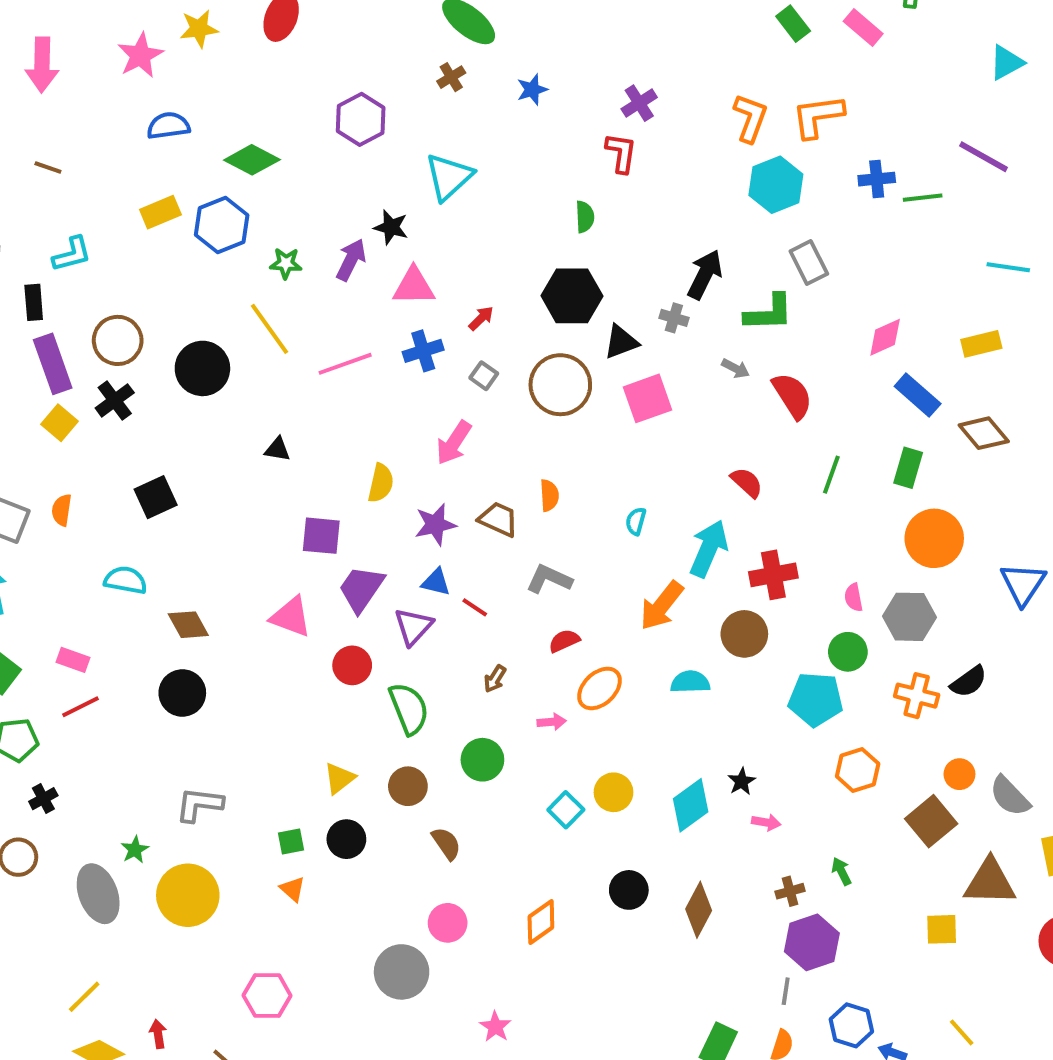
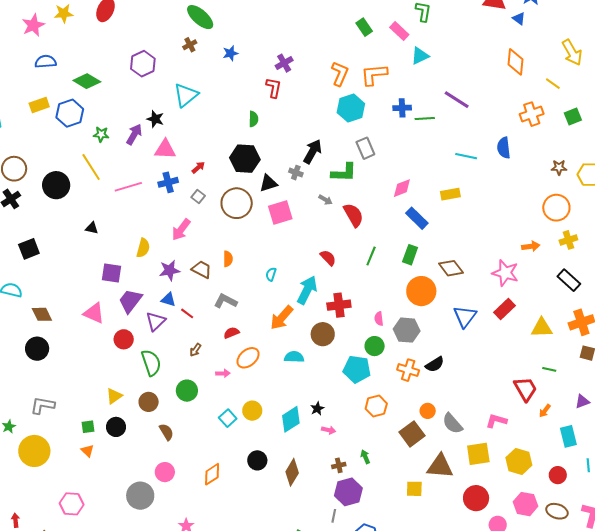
cyan triangle: (1006, 63) -> (420, 56), moved
brown diamond: (984, 433) -> (451, 268), moved

